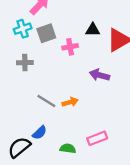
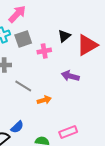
black triangle: (93, 30) -> (64, 36), turned -40
gray line: (46, 101) -> (23, 86), moved

